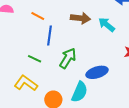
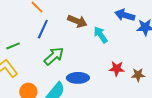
green line: (35, 59) -> (13, 46), moved, turned -64

